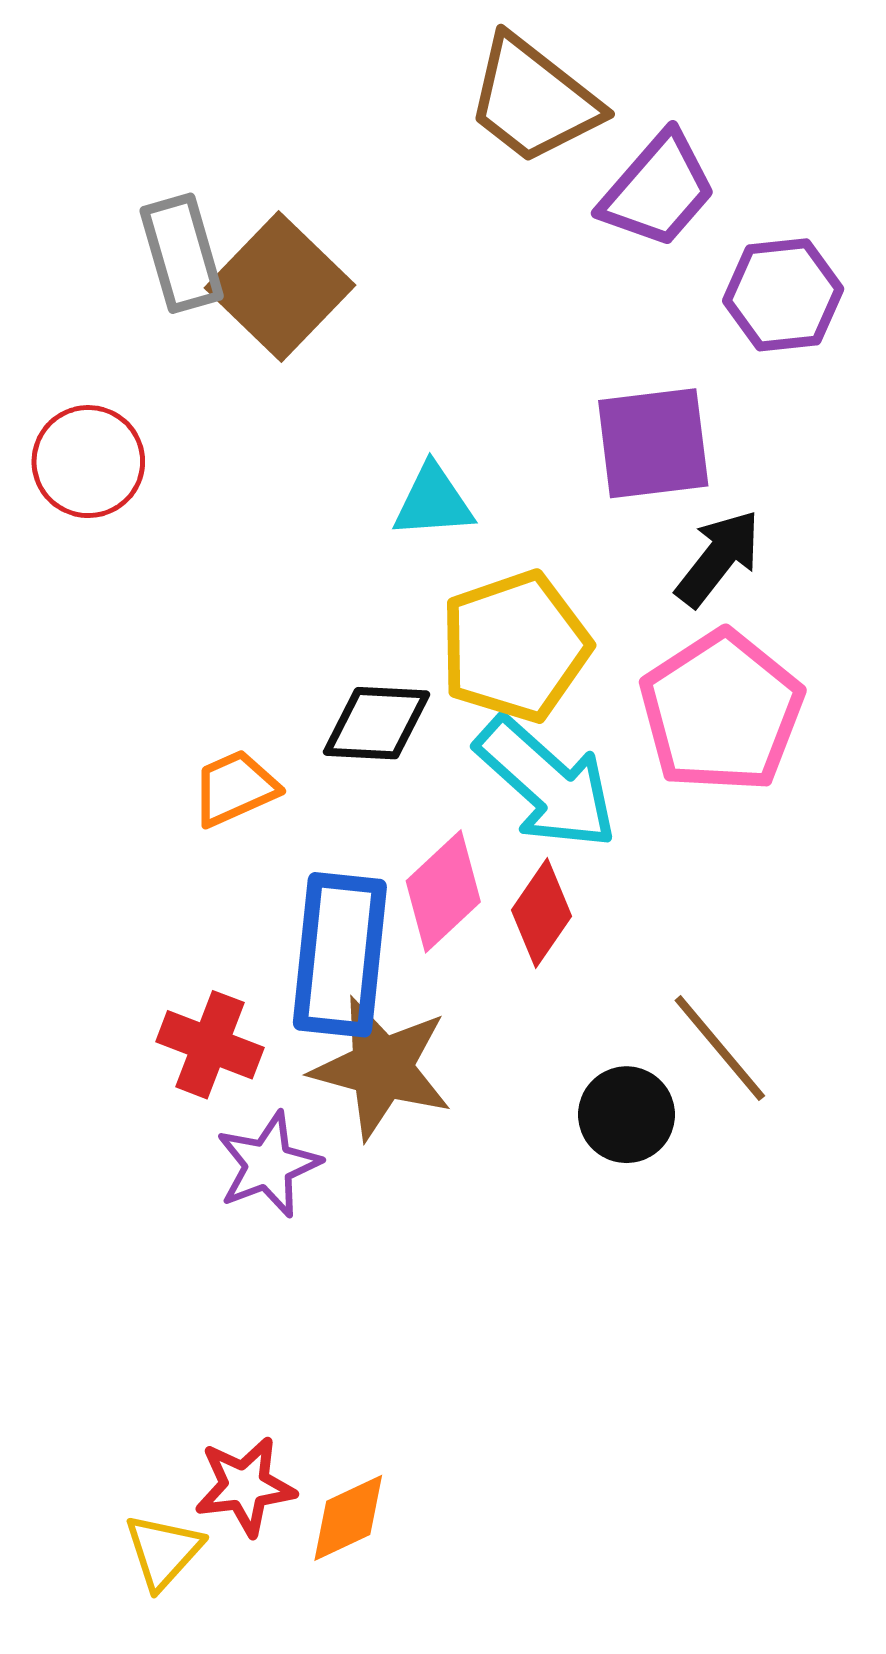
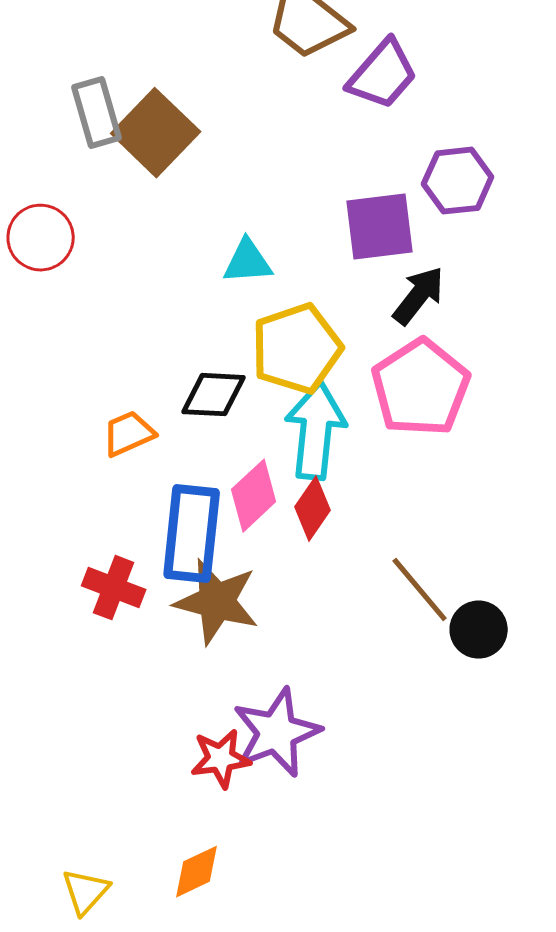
purple hexagon: (783, 295) -> (458, 181), moved
cyan arrow: (547, 783) -> (316, 431), turned -126
black circle: (626, 1115) -> (479, 630), moved
purple star: (268, 1165) -> (277, 733), moved, size x1.4
red star: (245, 1486) -> (221, 759), moved

